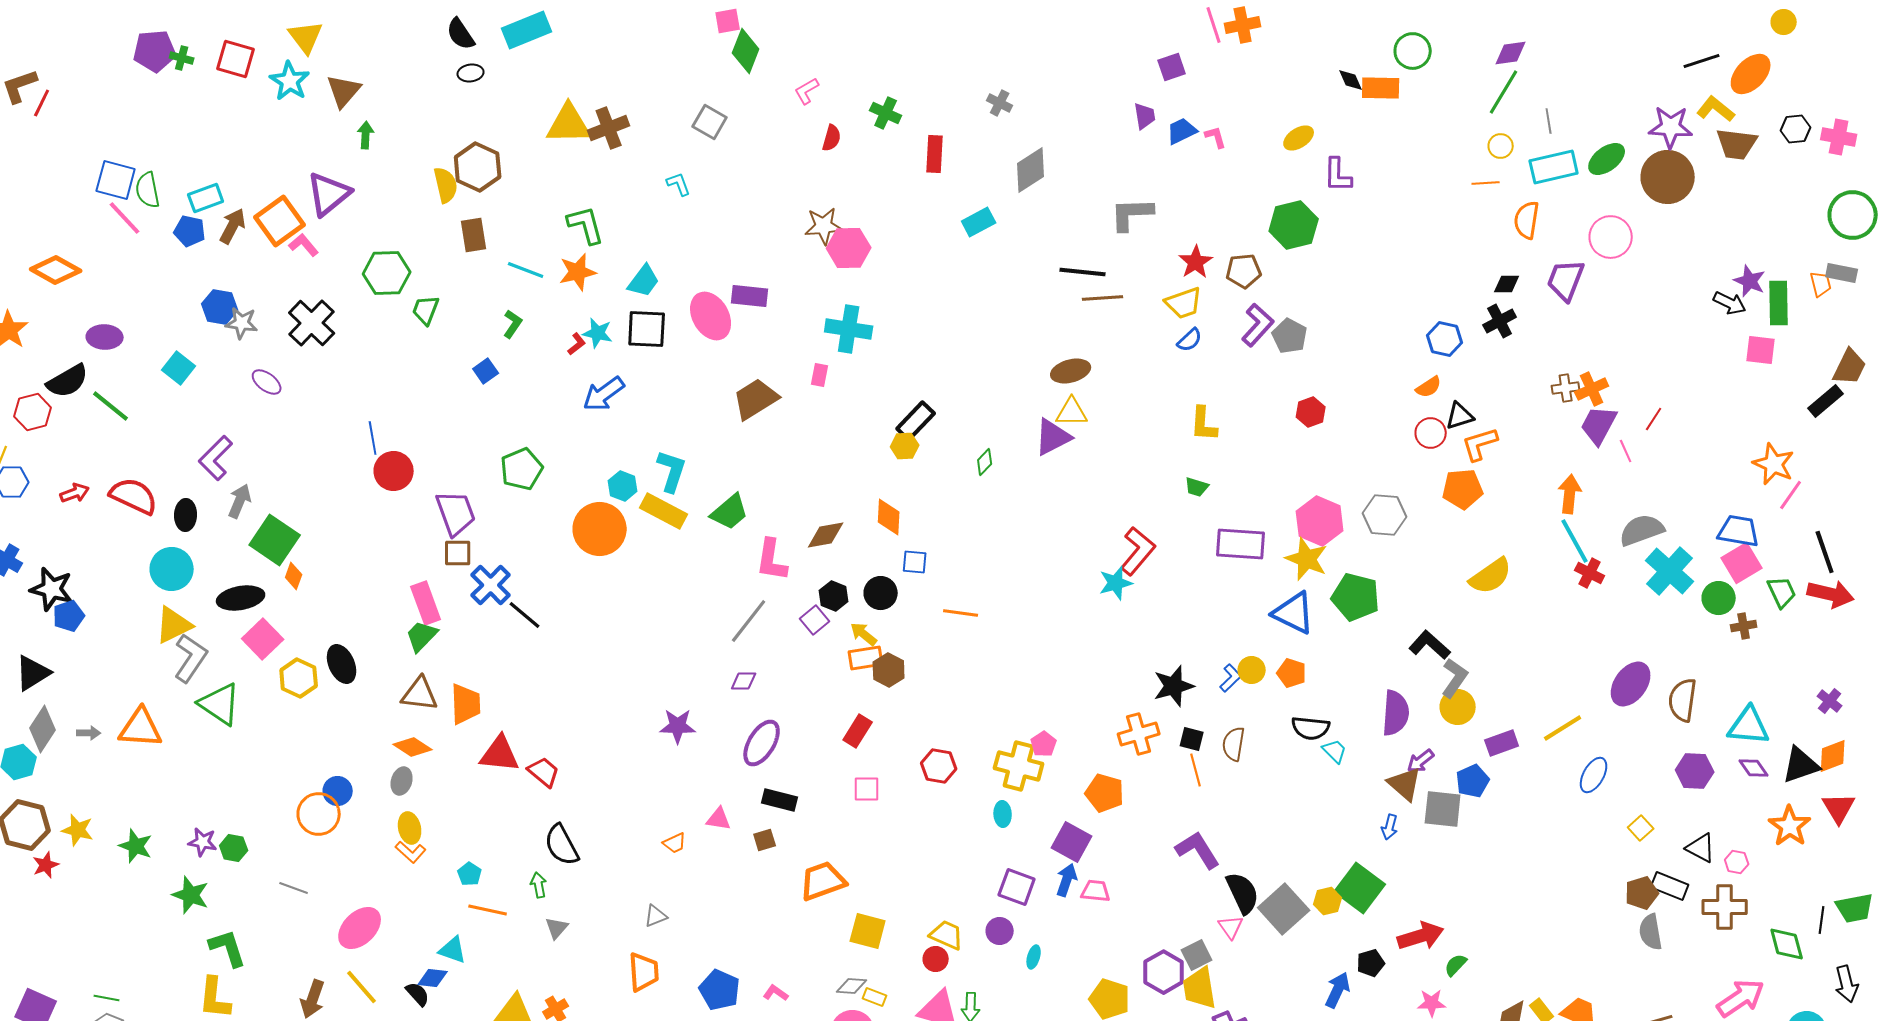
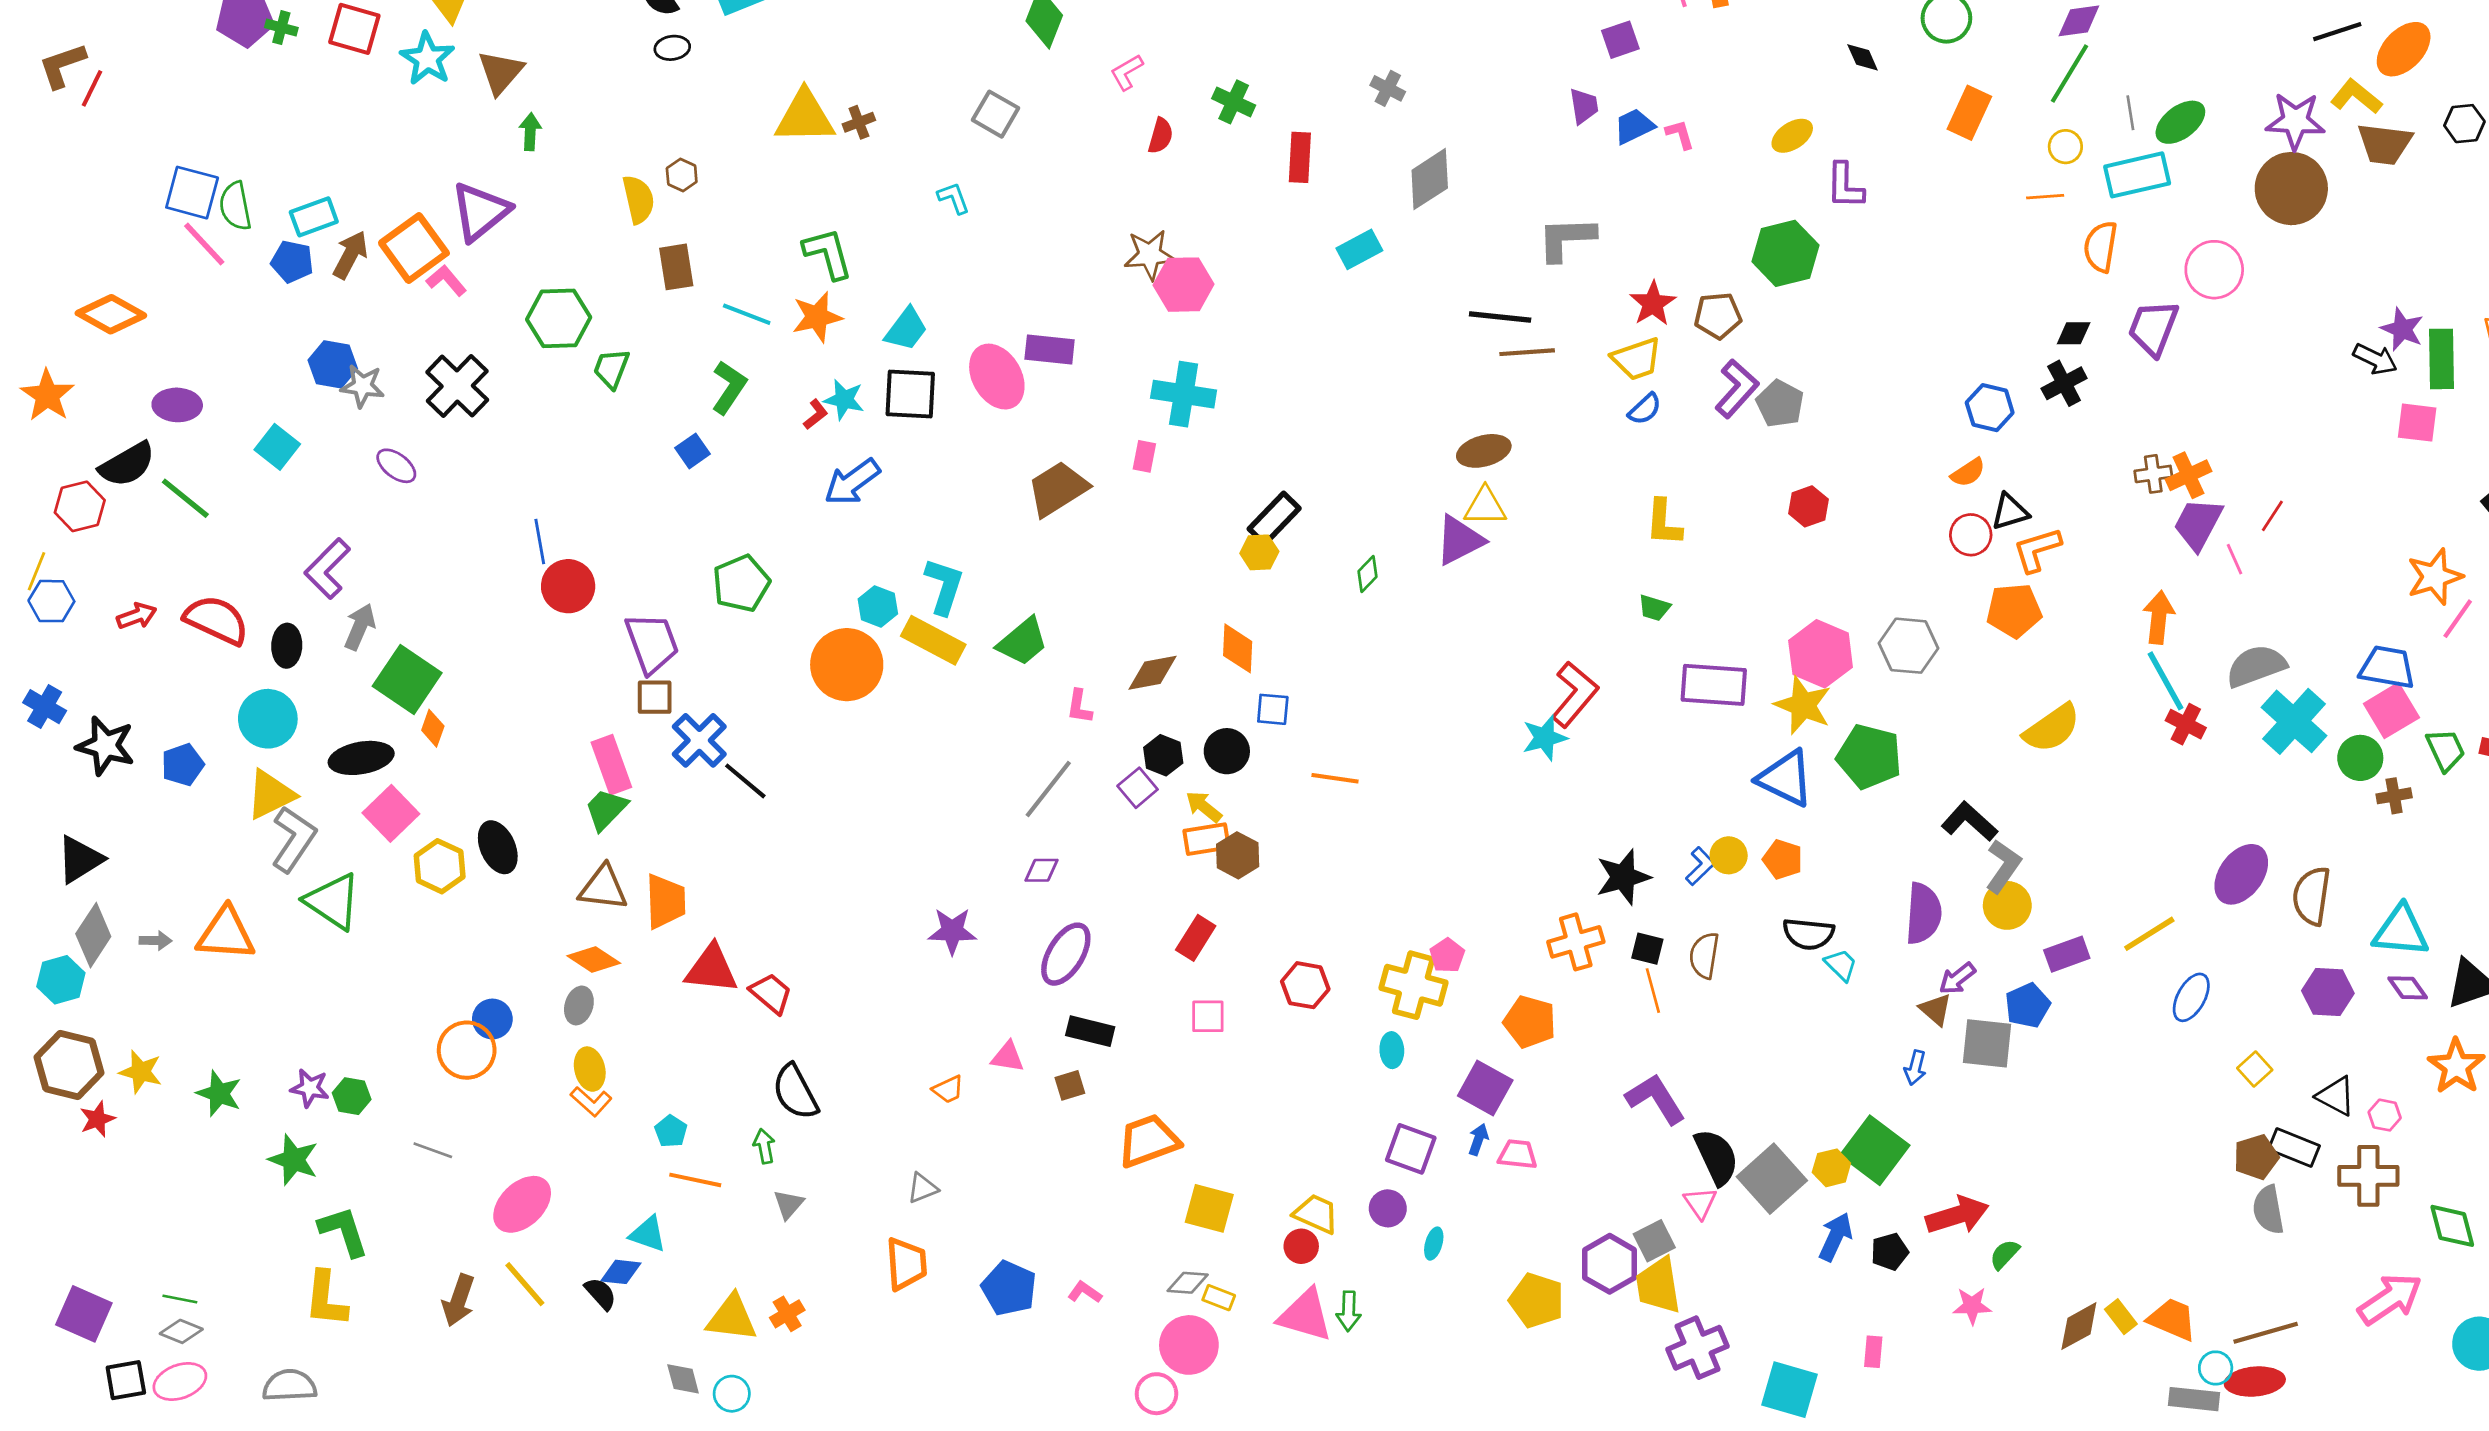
orange rectangle: (1381, 88) -> (1969, 113), moved, turned -66
brown cross: (609, 128) -> (859, 122), size x0.6
green ellipse: (1607, 159) -> (2180, 122), moved
brown hexagon: (478, 167) -> (682, 175), size x0.5
green L-shape: (513, 324) -> (729, 387), size x1.4
orange star: (1774, 464) -> (2435, 577), turned 30
pink L-shape: (772, 560) -> (1079, 707), size x0.6
blue pentagon: (69, 616) -> (183, 765), moved
brown triangle: (1405, 784) -> (1936, 1010), size x0.7
blue arrow: (1067, 880) -> (1478, 1139), size x0.7
blue arrow: (1338, 990) -> (1835, 1237), moved

